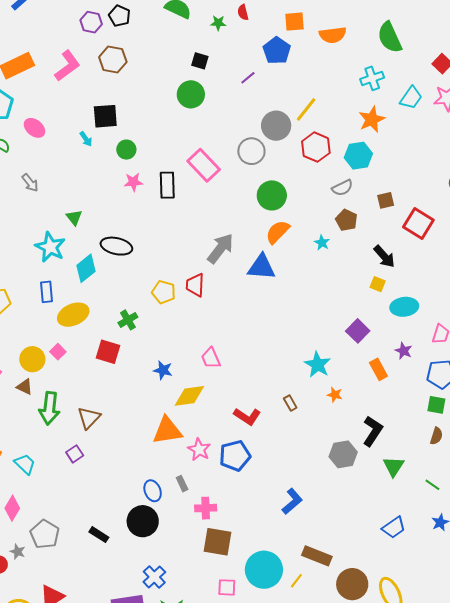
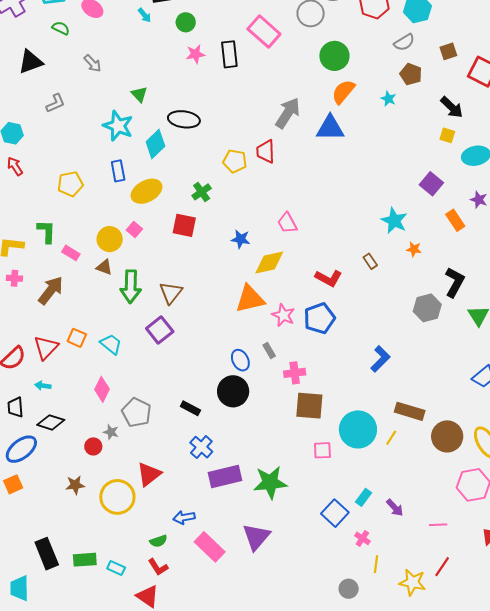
purple square: (75, 454) -> (160, 330), size x1.5
blue cross: (154, 577) -> (201, 447), moved

